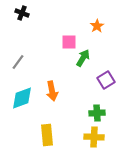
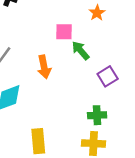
green arrow: (83, 58) -> (81, 50), turned -72
orange arrow: (52, 91) -> (44, 67), moved

